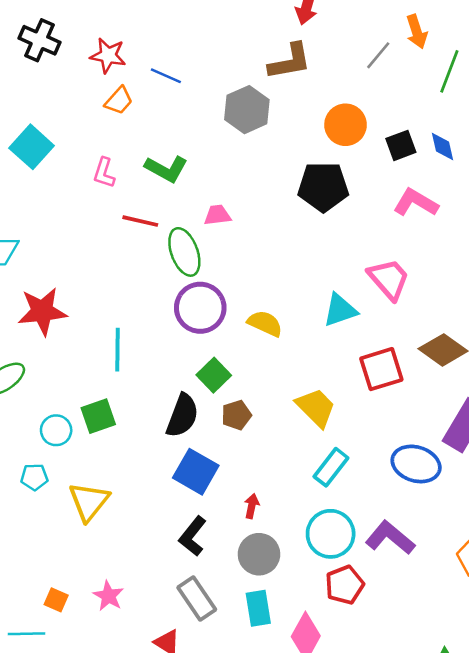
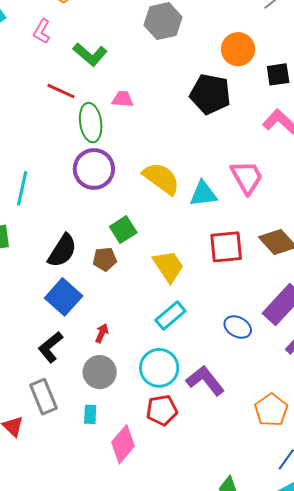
pink L-shape: (104, 173) -> (42, 31), moved
yellow semicircle: (265, 323) -> (161, 178), moved, size x1.4
green square: (214, 375) -> (123, 230), moved
blue ellipse: (416, 464) -> (238, 327), size x0.7
cyan rectangle: (258, 608) -> (90, 414), size x0.7

